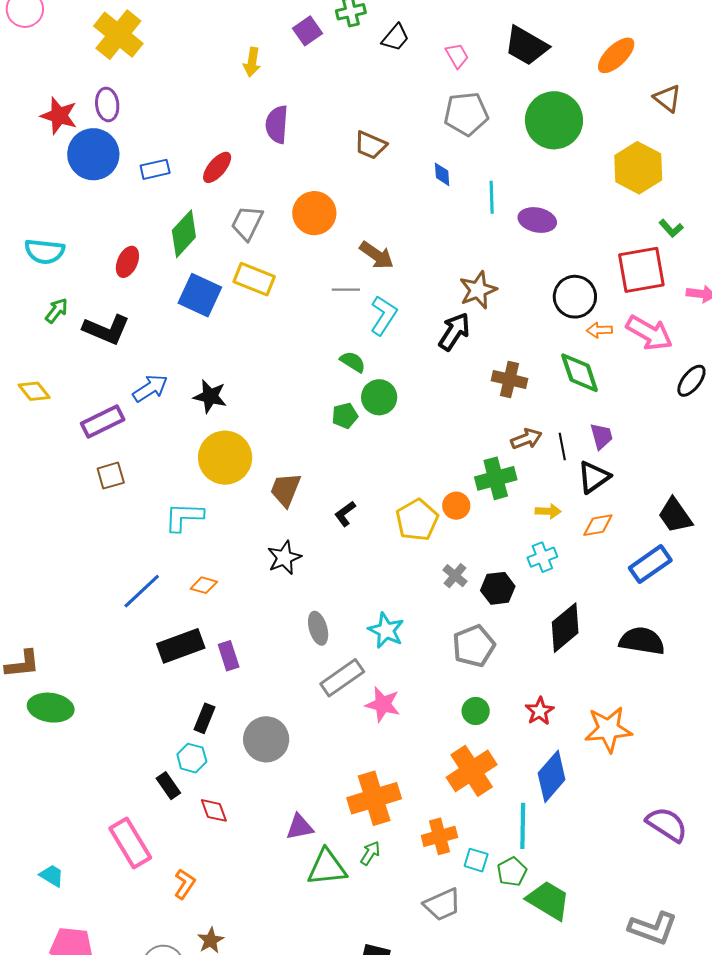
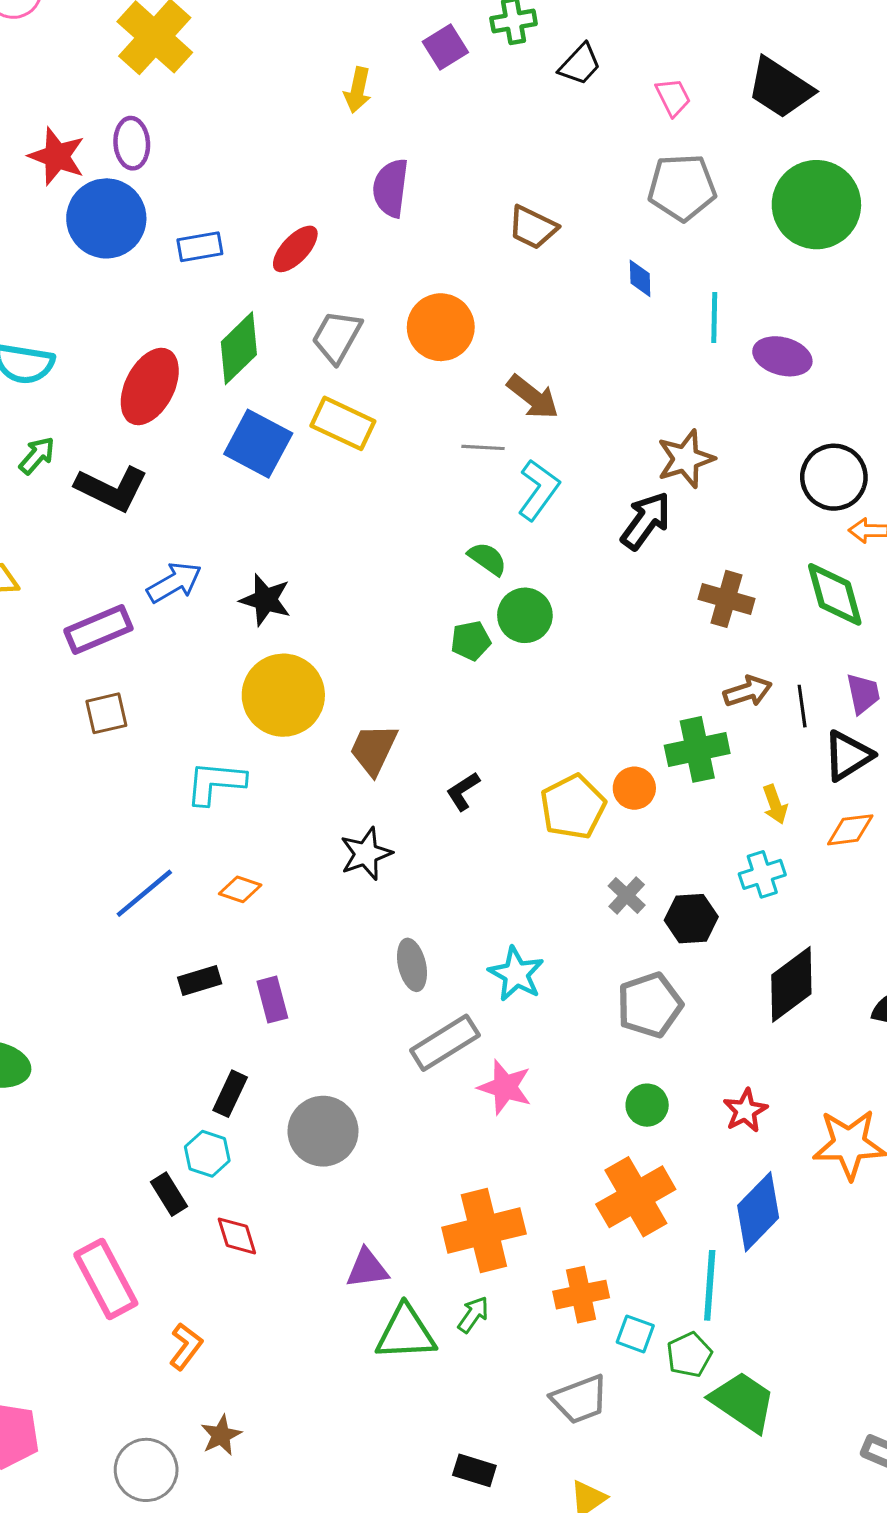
red ellipse: (127, 262) -> (150, 387), size x1.6
yellow arrow: (548, 511) -> (775, 804), turned 65
black rectangle: (181, 646) -> (200, 980), size x0.6

